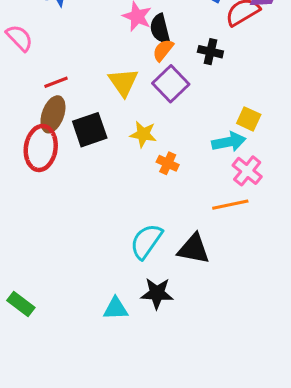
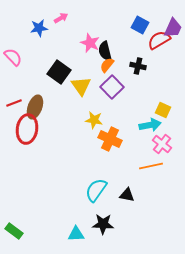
red line: (56, 82) -> (14, 103), moved
black square: (90, 130) -> (59, 72), moved, turned -35
orange cross: (168, 163) -> (110, 139), size x1.6
black triangle: (194, 249) -> (127, 195), size x0.7

